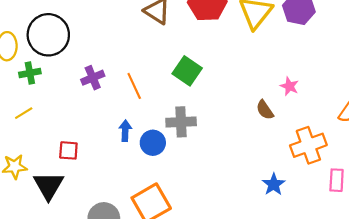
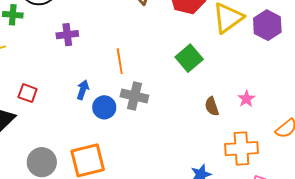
green square: (187, 71) -> (189, 58), moved
orange line: (134, 86) -> (120, 61), moved
pink star: (289, 86) -> (246, 99), moved

